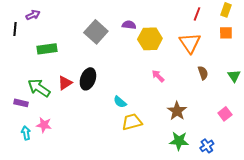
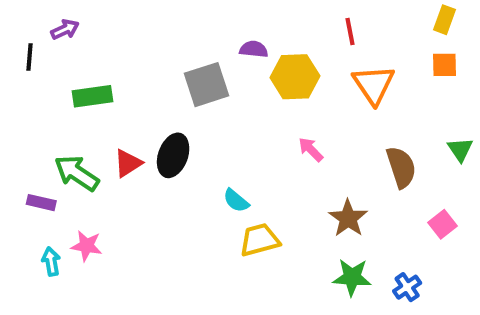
red line: (197, 14) -> (350, 31), moved, turned -32
gray square: (96, 32) -> (206, 85), moved, turned 30
brown semicircle: (203, 73) -> (401, 167), moved, size x1.5

